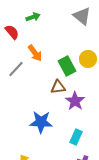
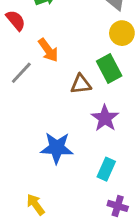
yellow circle: (88, 59) -> (122, 33), moved
green rectangle: (67, 66) -> (109, 68), moved
brown triangle: (58, 87) -> (81, 84), moved

